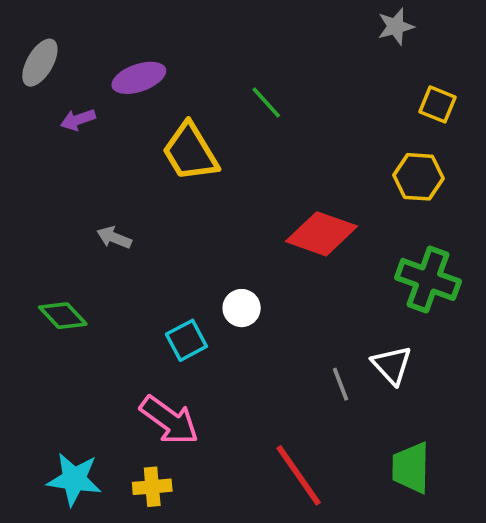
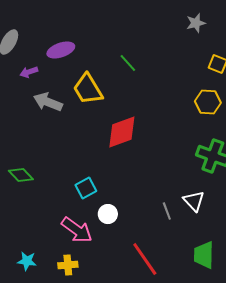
red diamond: (321, 234) -> (122, 132), moved, turned -39
gray arrow: (114, 238) -> (48, 102), moved, size x1.6
white circle: (242, 308) -> (108, 214), moved
cyan star: (74, 479) -> (27, 261), size x0.7

